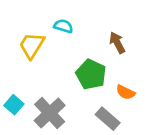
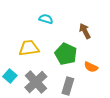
yellow trapezoid: (32, 45) -> (29, 48), moved, turned 50
gray rectangle: (108, 119) -> (68, 86), moved, turned 66

